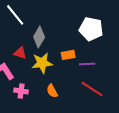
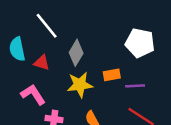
red triangle: (20, 53) -> (42, 63), moved

